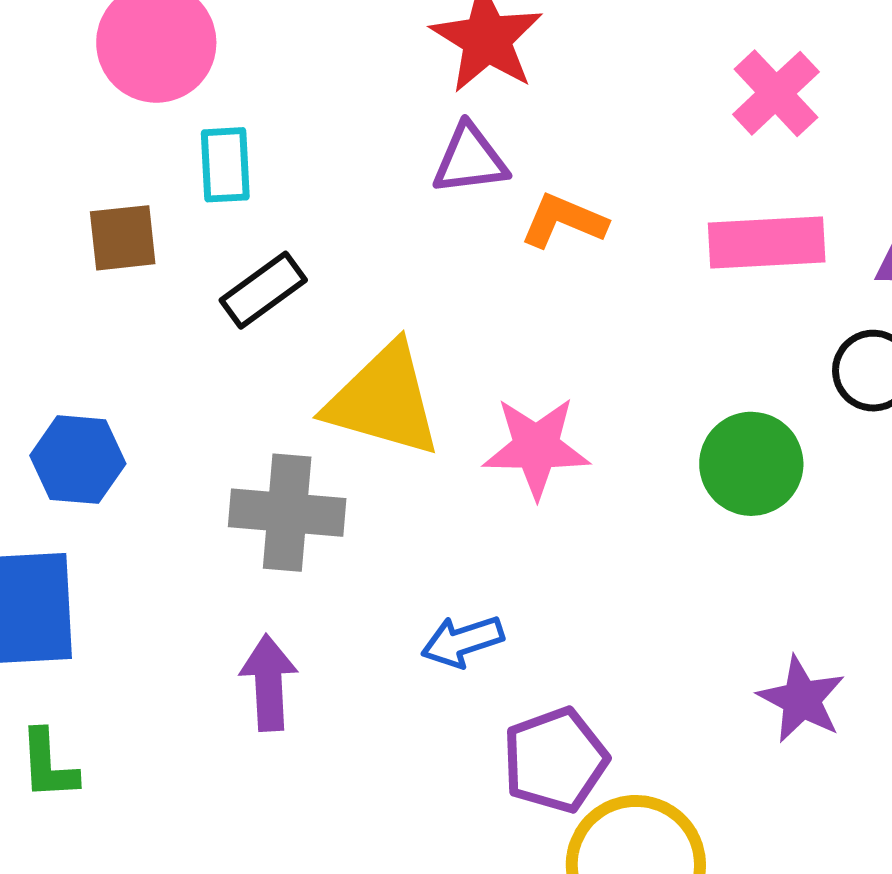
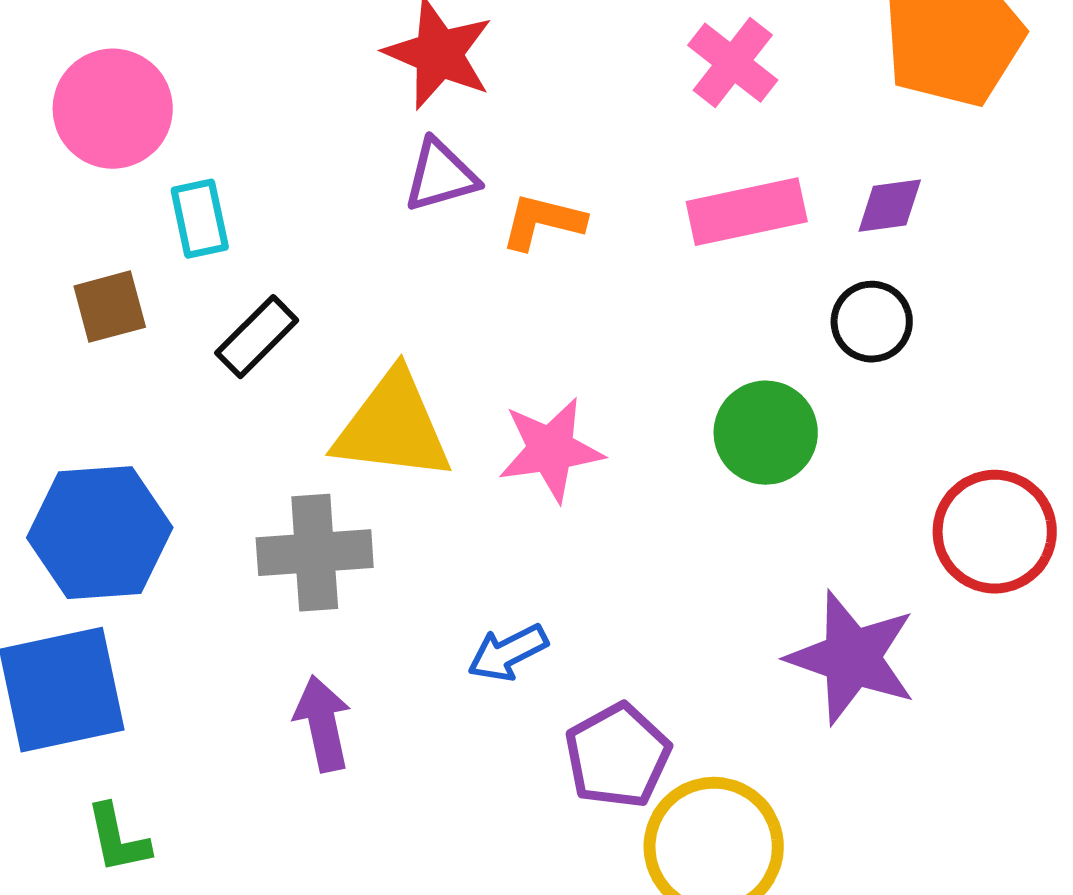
blue hexagon: (78, 460) -> (100, 533), size x1.5
purple star: (801, 699) -> (852, 658), size x1.5

